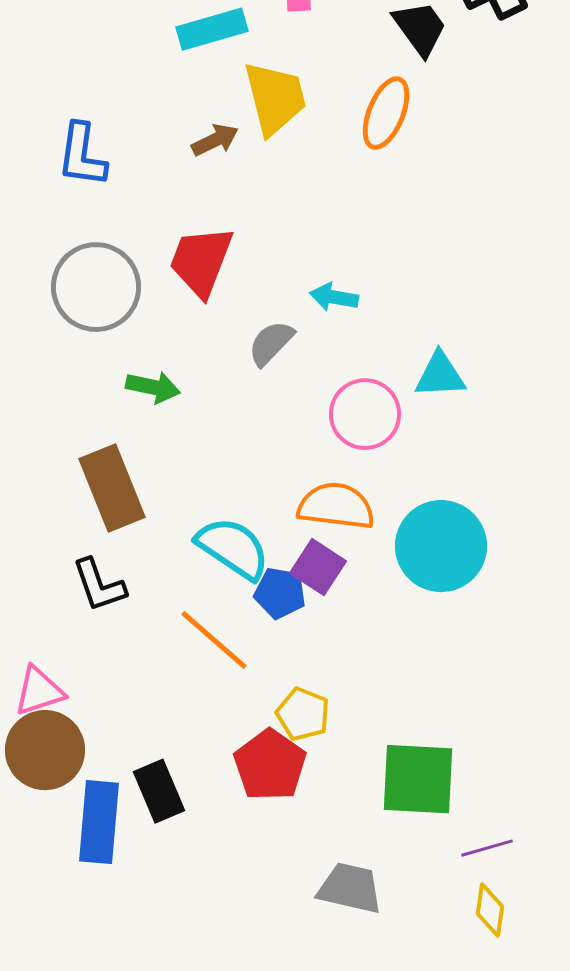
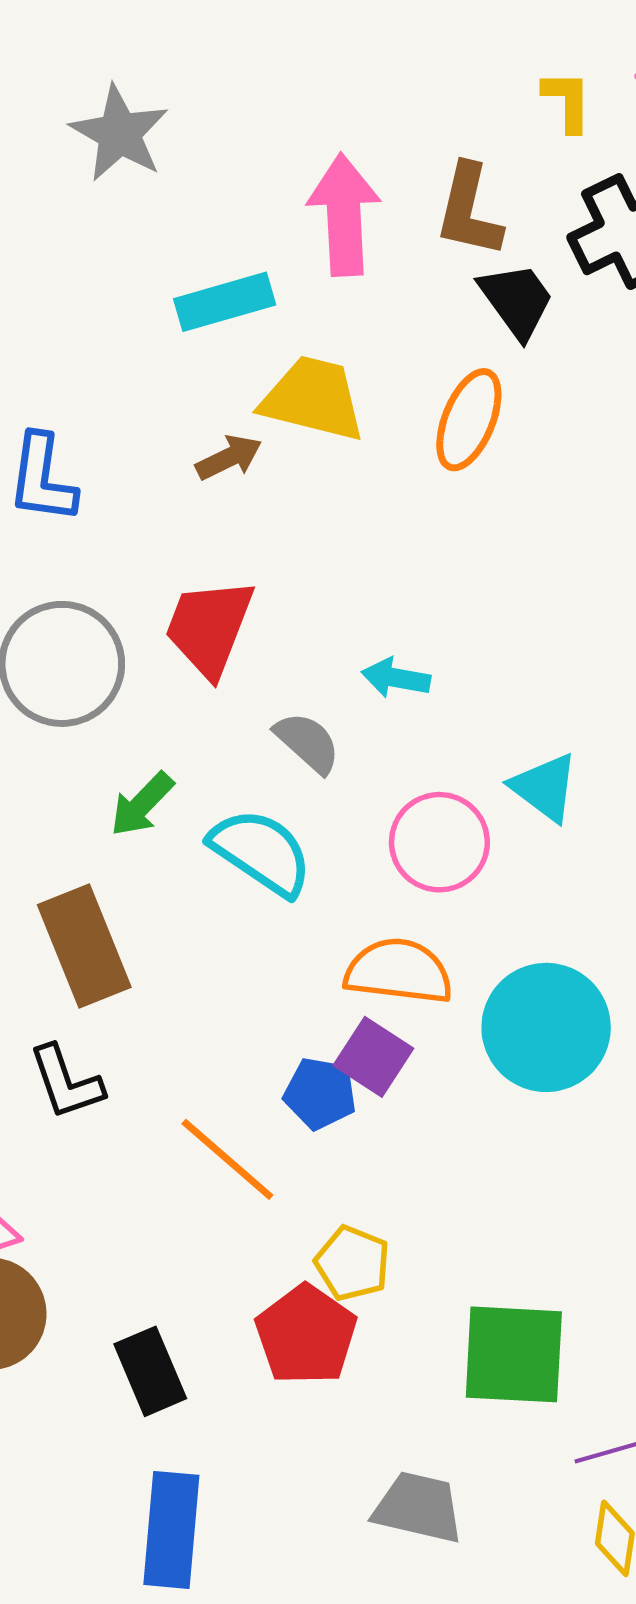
yellow trapezoid: (275, 98) -> (313, 399), turned -62
gray semicircle: (271, 343) -> (307, 743), turned 88
cyan triangle: (440, 375) -> (545, 787), turned 40
green arrow: (153, 387) -> (142, 804), turned 122
cyan semicircle: (233, 548) -> (261, 852), moved
blue rectangle: (99, 822) -> (171, 1530), moved

